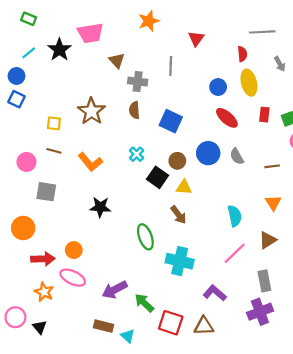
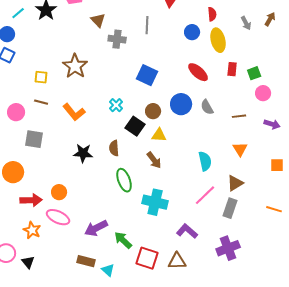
blue circle: (218, 87) -> (192, 32), moved
brown semicircle: (134, 110) -> (114, 148), moved
gray rectangle: (264, 281) -> (230, 208), moved, turned 30

